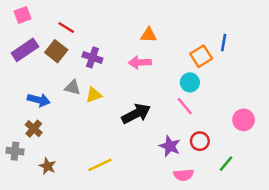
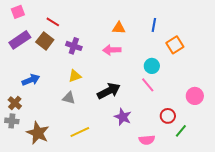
blue line: (224, 42) -> (154, 25), moved
orange square: (201, 56) -> (175, 45), moved
gray triangle: (72, 87) -> (69, 98), moved
blue arrow: (39, 100) -> (31, 80), turned -36
brown cross: (34, 129) -> (15, 103), moved
red circle: (200, 141) -> (168, 116), moved
purple star: (170, 146) -> (123, 117), moved
brown star: (47, 166) -> (38, 133), size x1.6

